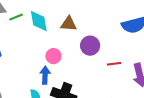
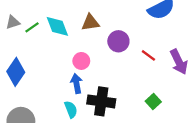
red line: (114, 64) -> (148, 55), turned 56

